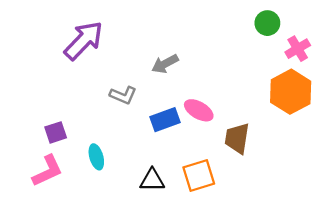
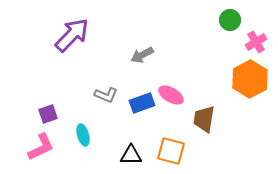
gray L-shape: (123, 95) -> (106, 95), moved
orange square: (199, 175) -> (171, 151), turned 32

